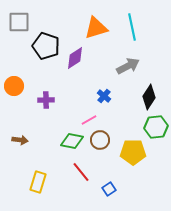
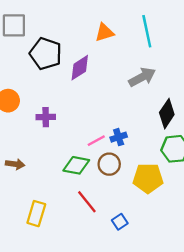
orange triangle: (96, 28) -> (104, 32), size x0.7
blue cross: (104, 96) -> (119, 137), moved, turned 32

